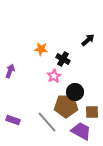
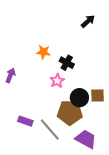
black arrow: (88, 40) -> (88, 21), moved
brown square: (92, 112) -> (97, 96), moved
purple rectangle: (13, 120) -> (25, 121), moved

